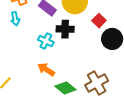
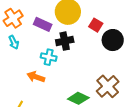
orange arrow: (46, 69) -> (36, 77), moved

